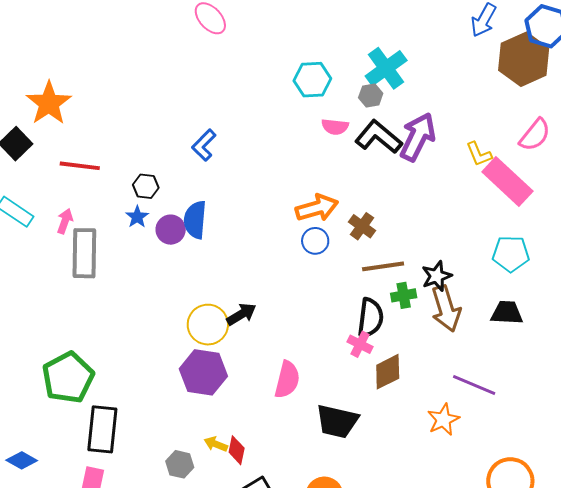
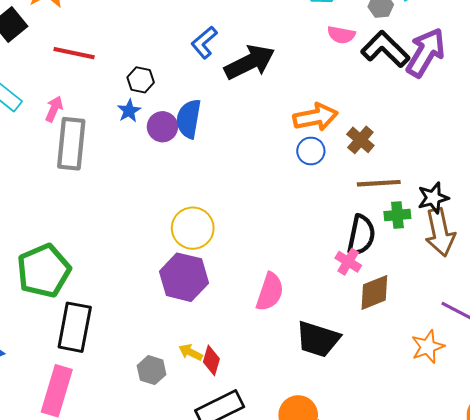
black arrow: (241, 314) -> (250, 62), moved, size x1.6

